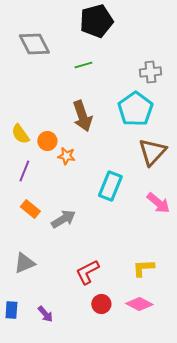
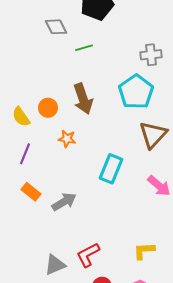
gray diamond: (34, 44) -> (56, 27), moved, size x0.7
orange circle: (47, 141) -> (48, 108), moved
gray triangle: (24, 263) -> (55, 265), moved

